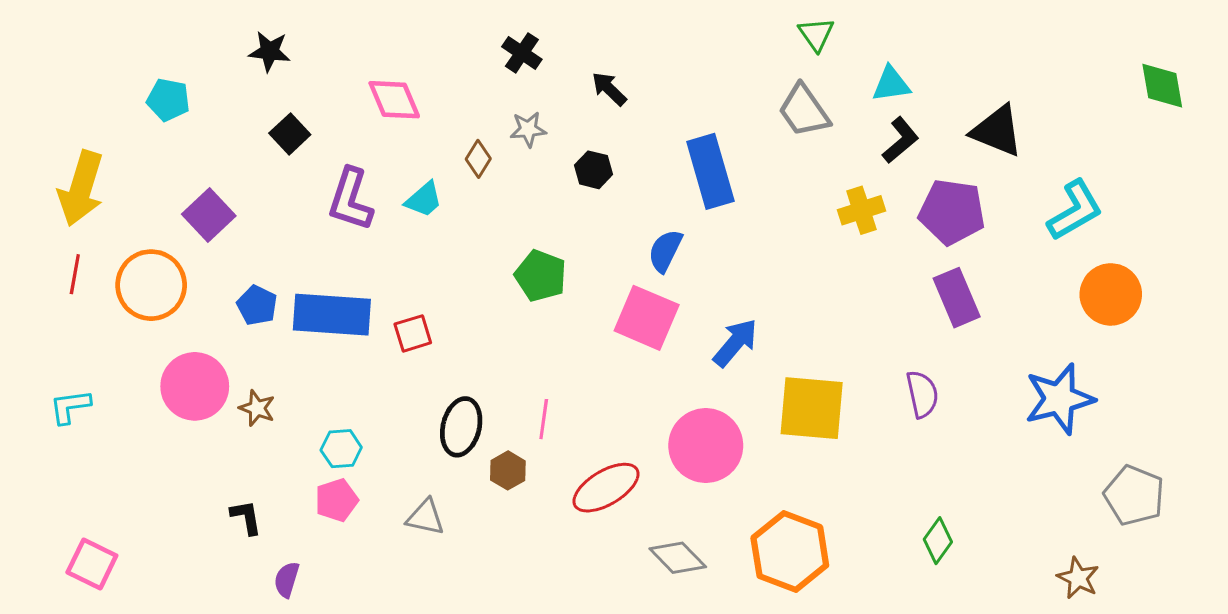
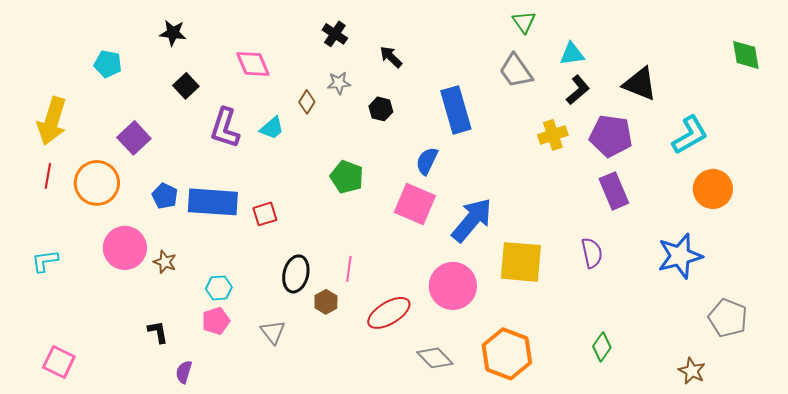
blue arrow: (735, 343) -> (472, 220), size x1.4
gray triangle: (425, 517) -> (273, 332), turned 40

